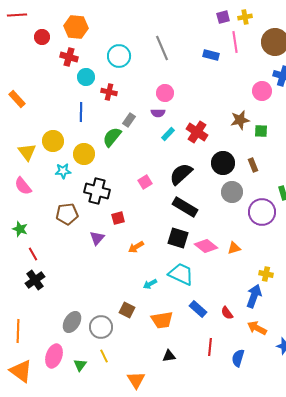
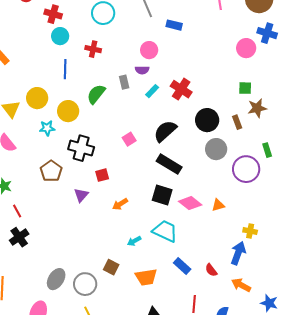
blue rectangle: (211, 55) -> (174, 25), moved
cyan circle: (86, 77) -> (60, 36), moved
gray rectangle: (129, 120) -> (124, 82), moved, turned -48
brown star: (240, 120) -> (257, 108), moved
brown pentagon: (67, 214) -> (51, 171), turned -30

